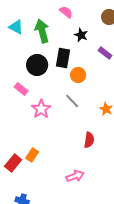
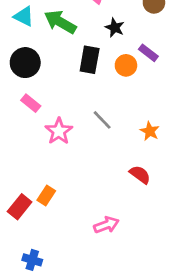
green arrow: (42, 31) -> (60, 22), turned -45
black circle: (37, 65) -> (25, 63), moved
orange circle: (78, 75) -> (126, 65), moved
red semicircle: (89, 140) -> (140, 175), moved, turned -63

